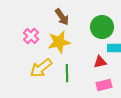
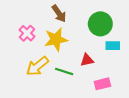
red triangle: (100, 62) -> (87, 60), moved
green line: (67, 73) -> (64, 71), turned -72

